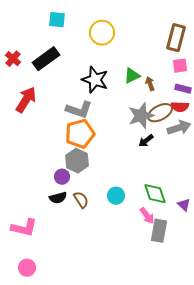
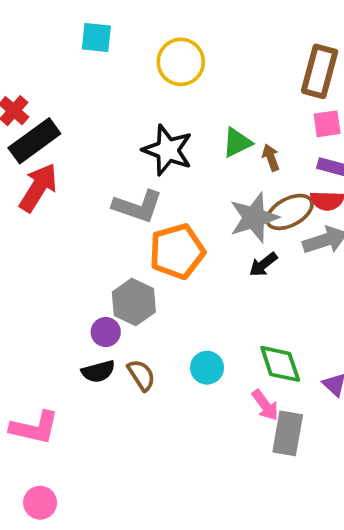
black rectangle: (46, 59) -> (34, 141), moved
orange pentagon: (80, 134) -> (177, 251), moved

